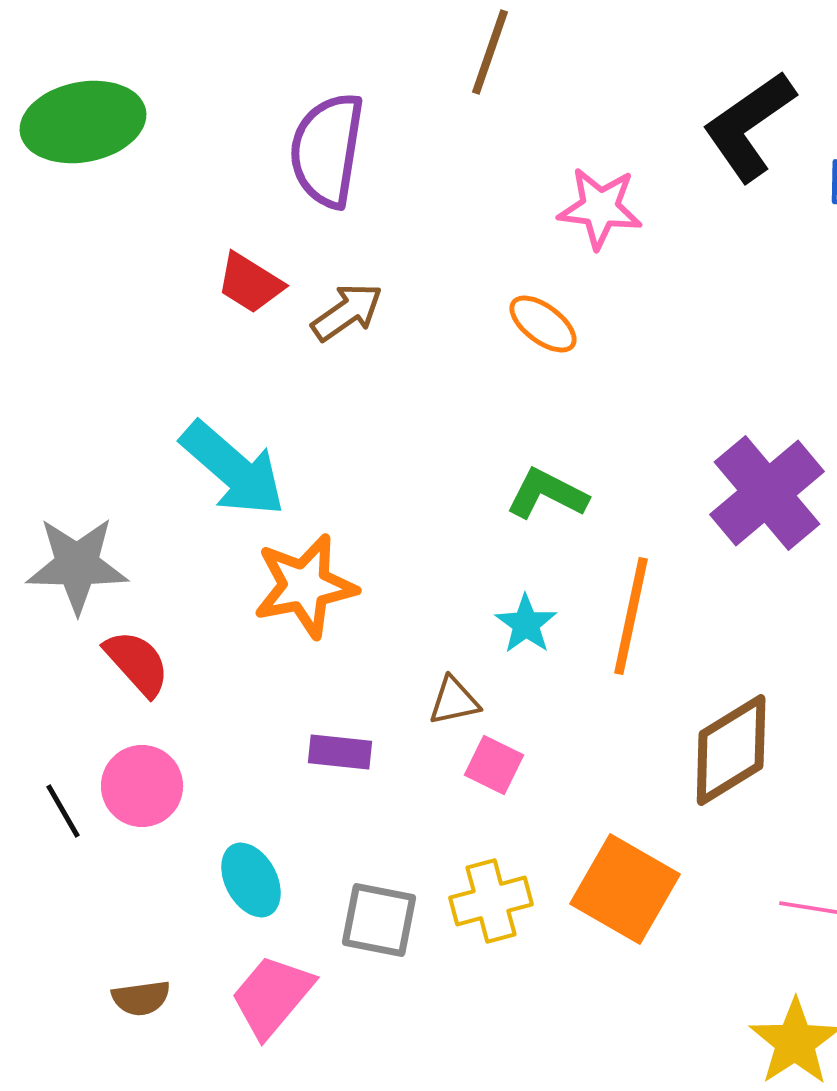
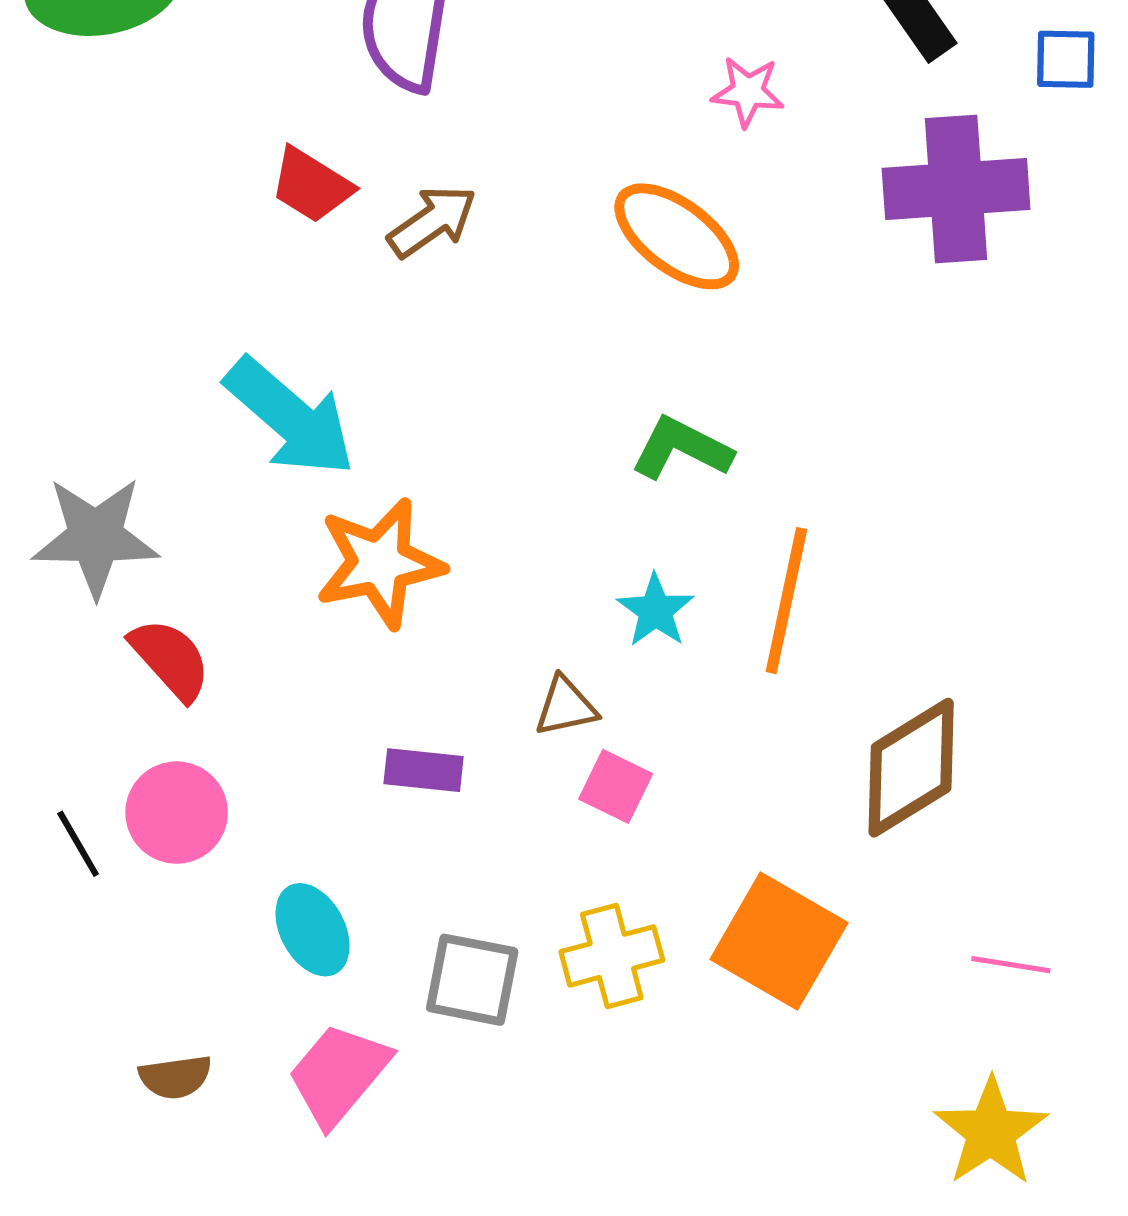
pink star: (600, 208) -> (748, 92), size x0.7
orange ellipse: (543, 324) -> (677, 236), size x1.5
purple cross: (767, 493) -> (956, 189), moved, turned 36

